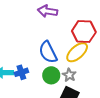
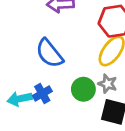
blue semicircle: (48, 52) -> (49, 53), moved

